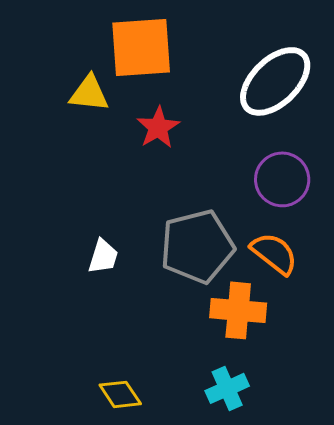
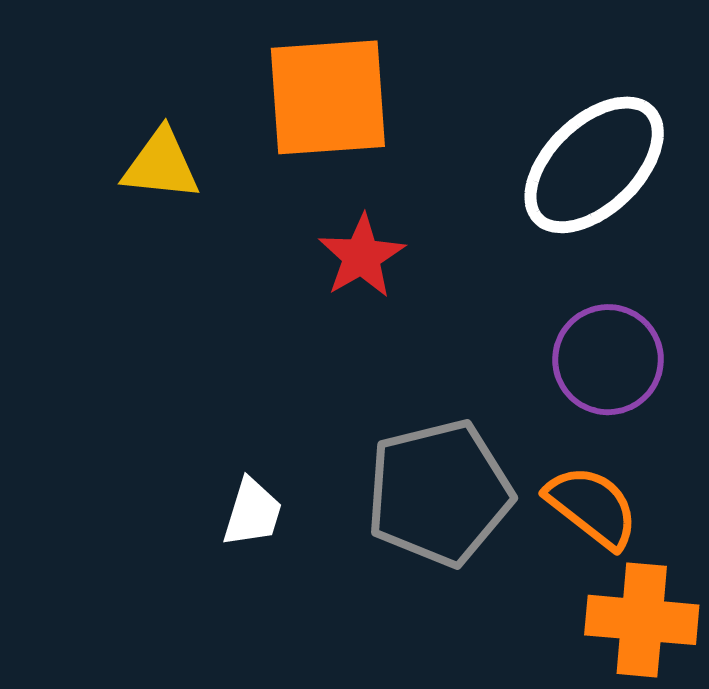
yellow triangle: (89, 93) -> (161, 165), moved
orange cross: (238, 310) -> (642, 620), moved

